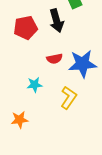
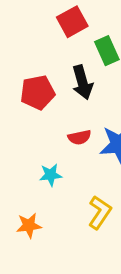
yellow L-shape: (69, 98) -> (100, 212), moved

